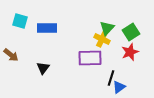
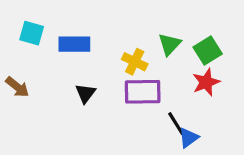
yellow cross: (102, 39) -> (135, 62), moved
black triangle: (43, 68) -> (86, 93), moved
black line: (111, 78) -> (176, 123), turned -49

